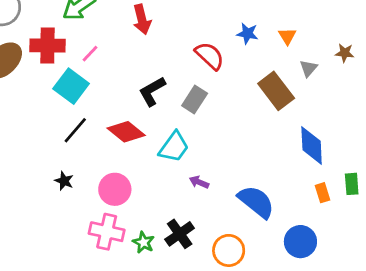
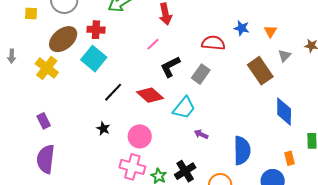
red cross: (47, 45) -> (96, 30), size x0.7
pink line: (90, 54) -> (153, 44), moved
red semicircle: (210, 56) -> (213, 43), turned -40
cyan square: (71, 86) -> (94, 59), moved
orange rectangle: (323, 193) -> (289, 158), moved
blue semicircle: (256, 202) -> (242, 150), turned 48

